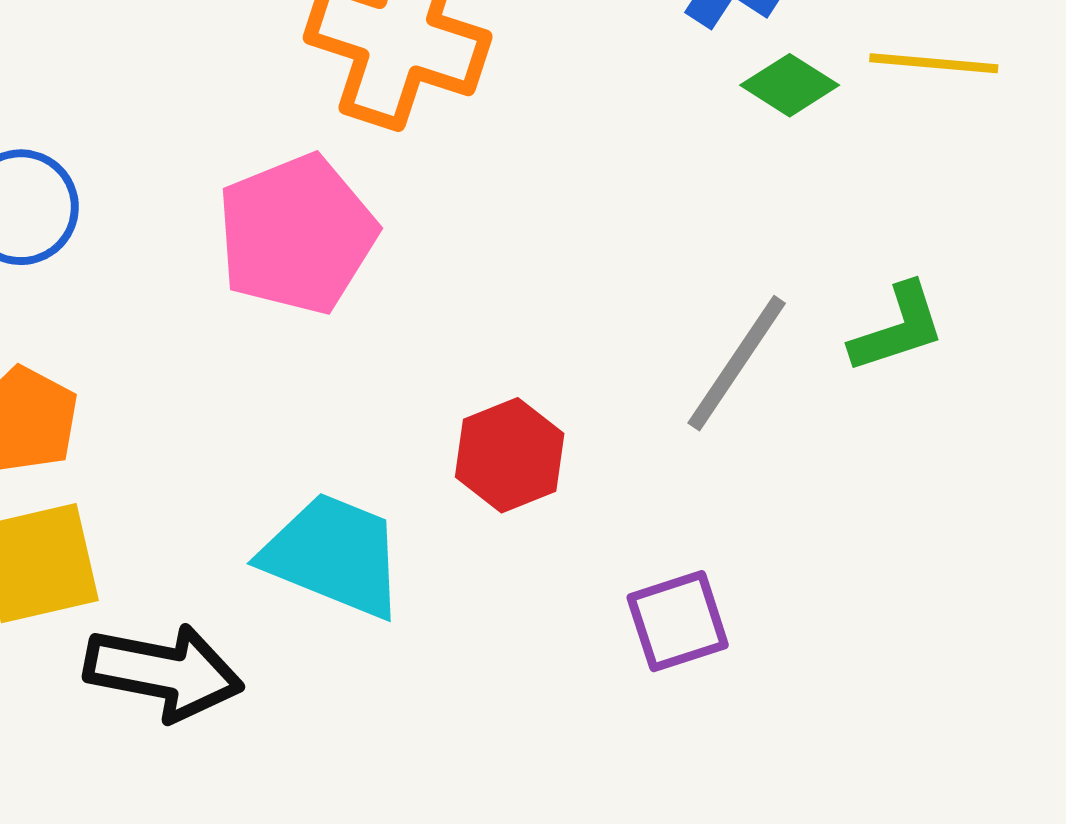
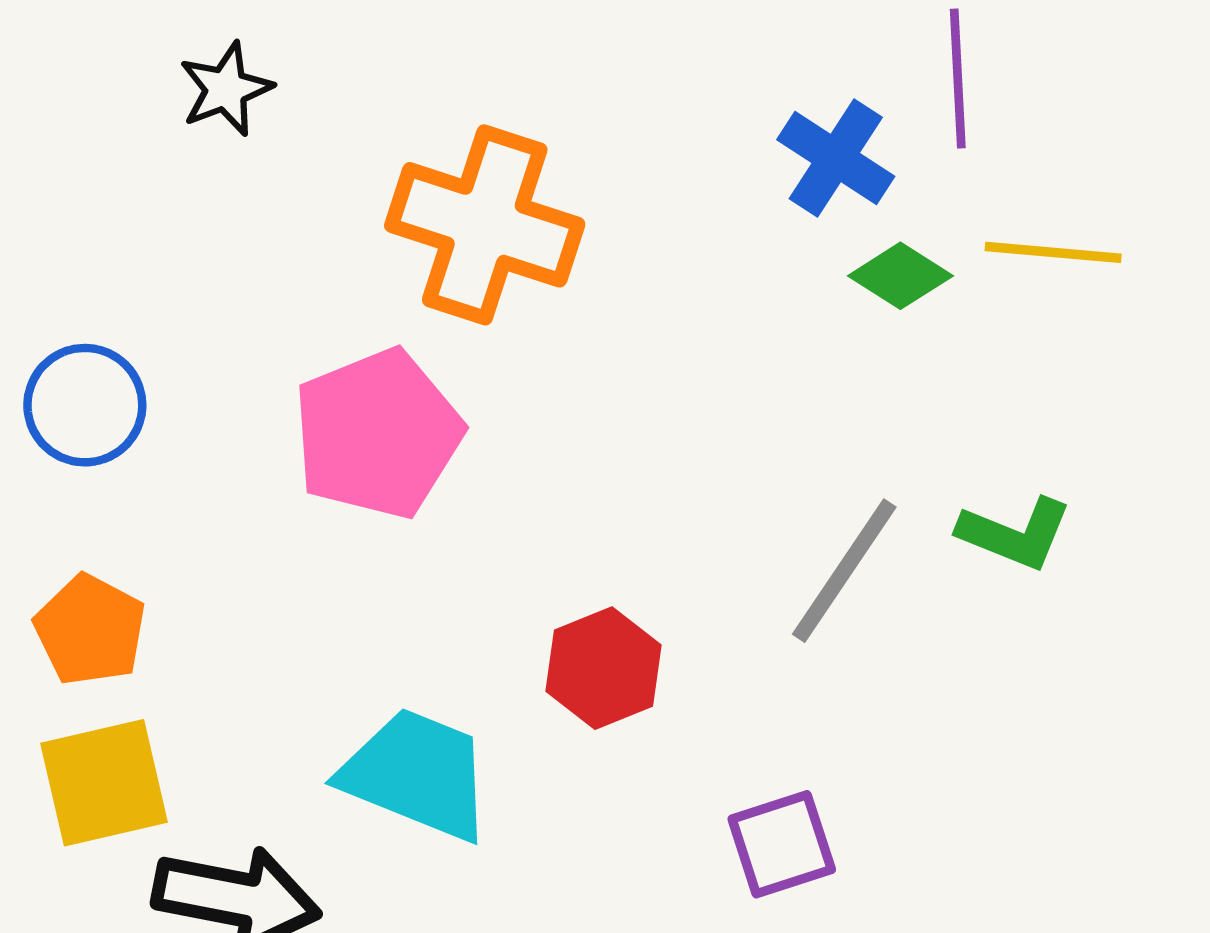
green L-shape: (898, 328) -> (1015, 533), turned 40

